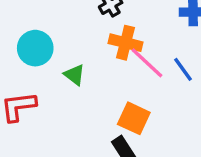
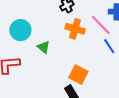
pink line: (147, 63) -> (101, 25), moved

